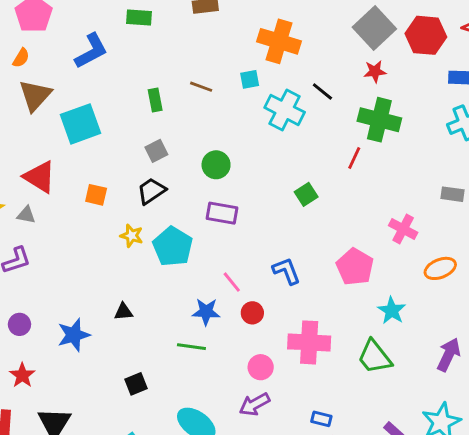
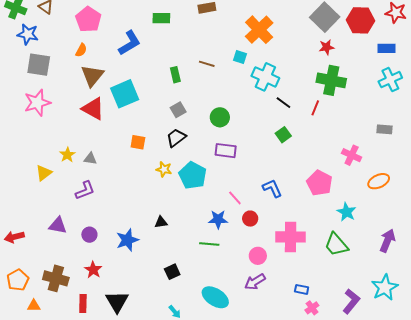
orange cross: (279, 41) -> (259, 30), turned 32
cyan square: (250, 79) -> (240, 57), turned 32
black line: (322, 92) -> (283, 103), moved
red triangle: (40, 177) -> (93, 109), moved

